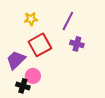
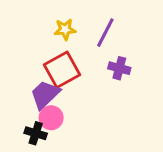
yellow star: (31, 19) -> (65, 29), moved
purple trapezoid: (16, 60) -> (45, 95), moved

